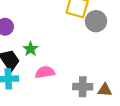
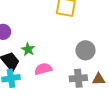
gray circle: (96, 21) -> (85, 50), moved

